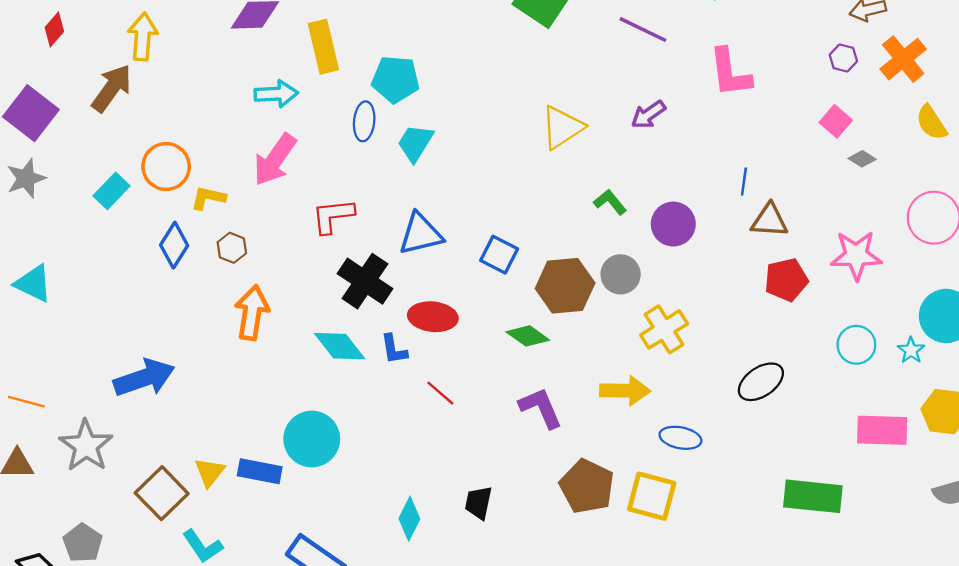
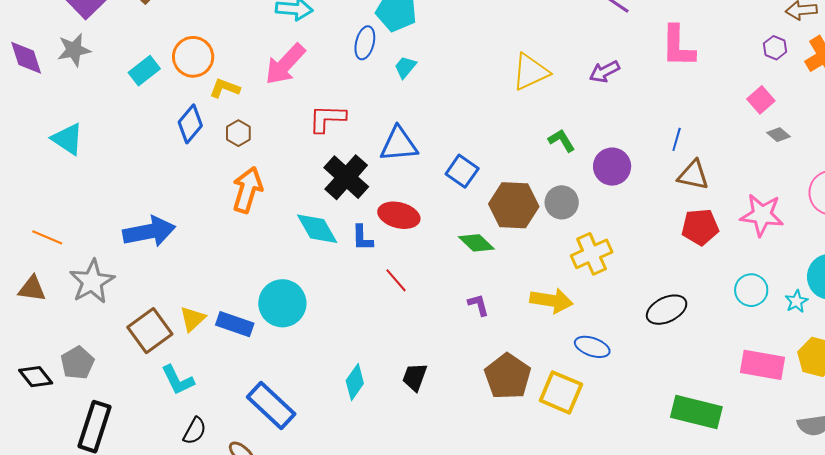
cyan trapezoid: (415, 143) -> (405, 67), size x0.7
purple L-shape: (541, 408) -> (478, 305), size x0.6

